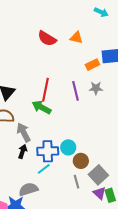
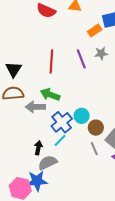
green arrow: (41, 107) -> (50, 95), moved
gray arrow: (24, 132) -> (35, 107), turned -54
black arrow: (23, 151) -> (38, 148), moved
blue cross: (48, 151) -> (62, 122), turned -30

